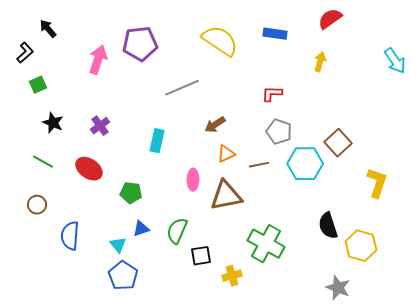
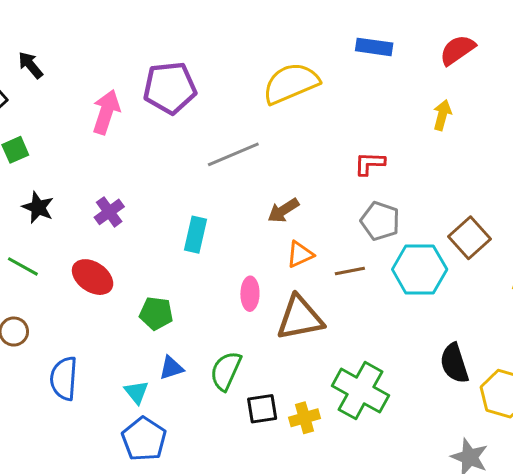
blue rectangle: (275, 34) -> (374, 47), moved
yellow semicircle: (220, 41) -> (291, 83), turned -57
yellow cross: (232, 276) -> (304, 418), moved

